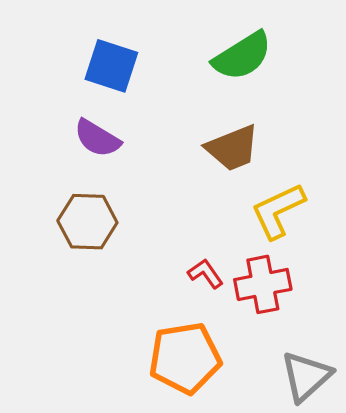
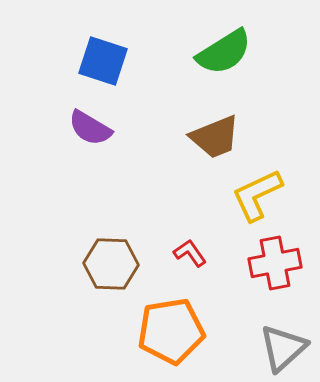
brown hexagon: (87, 222) -> (111, 264), moved
red cross: (263, 284) -> (275, 263), moved

